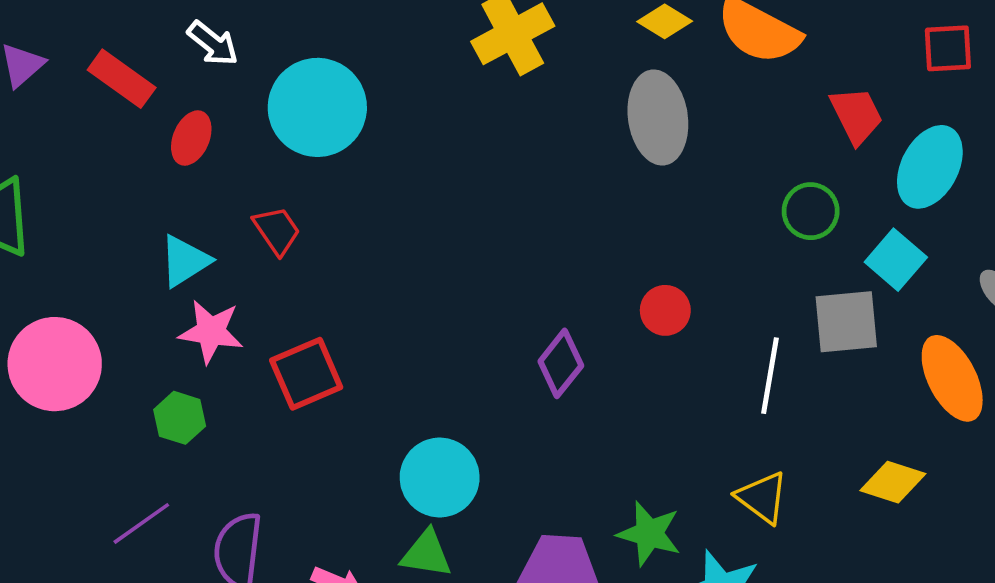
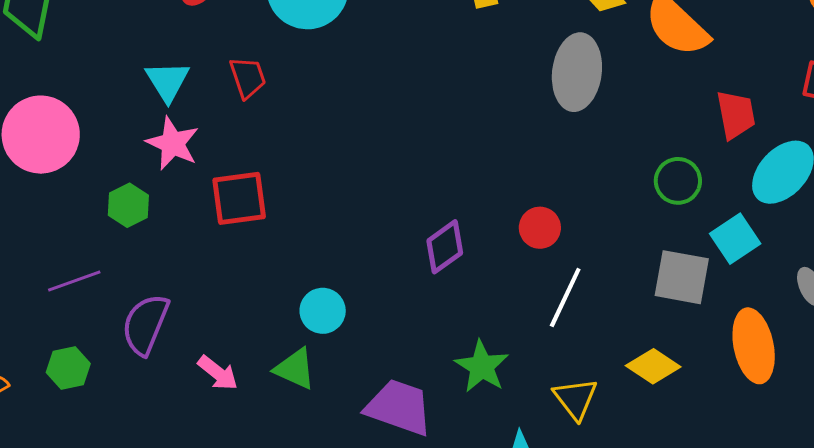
cyan triangle: (185, 261) -> (167, 81), turned -45
white line: (770, 376) -> (565, 298), moved
cyan circle: (440, 477) -> (323, 311), size x0.7
yellow diamond: (893, 482) -> (653, 366), moved
green star: (649, 534) -> (482, 366), moved

